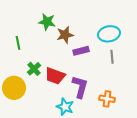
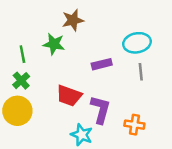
green star: (47, 22) -> (54, 44), moved
brown star: (65, 35) -> (73, 20), moved
green cross: (34, 69) -> (21, 81), moved

